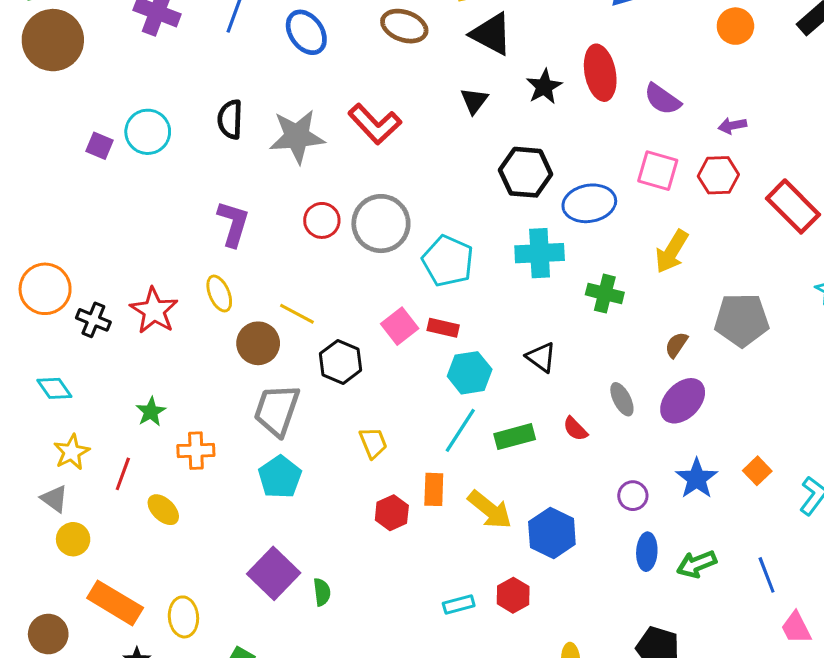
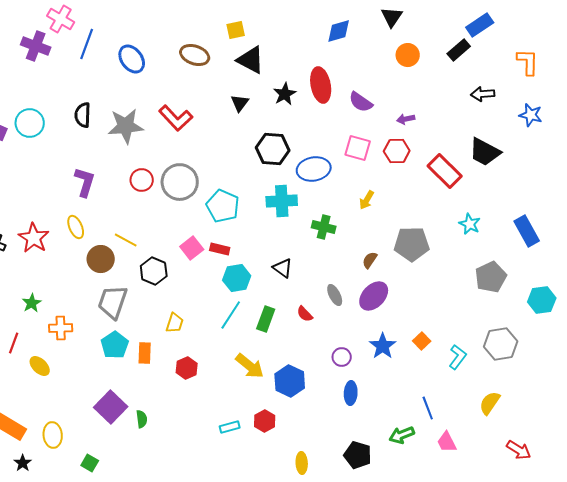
yellow arrow: (672, 252) -> (367, 200), size x0.7
green rectangle: (515, 437) -> (266, 319), turned -55
yellow trapezoid: (373, 443) -> (175, 323), turned 40
orange rectangle: (434, 489) -> (145, 353), moved
green arrow: (697, 564) -> (402, 435), moved

